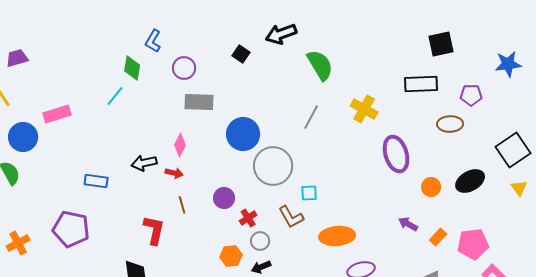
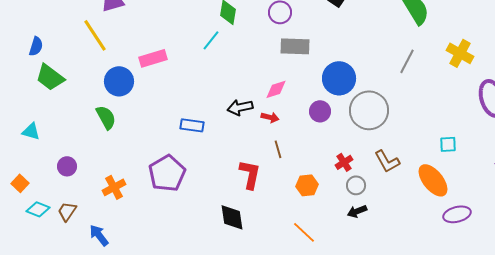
pink diamond: (180, 145) -> (276, 89), turned 45
cyan square: (309, 193) -> (448, 144), moved
purple circle: (224, 198) -> (320, 111), moved
purple pentagon: (71, 229) -> (167, 173), turned 30
orange ellipse: (337, 236) -> (433, 180), turned 56
orange hexagon: (231, 256) -> (307, 185), moved

